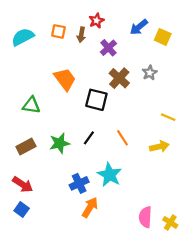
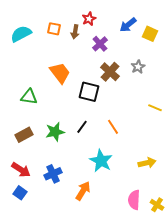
yellow arrow: (159, 147) -> (147, 163), moved
blue cross: (79, 183) -> (53, 174), moved

